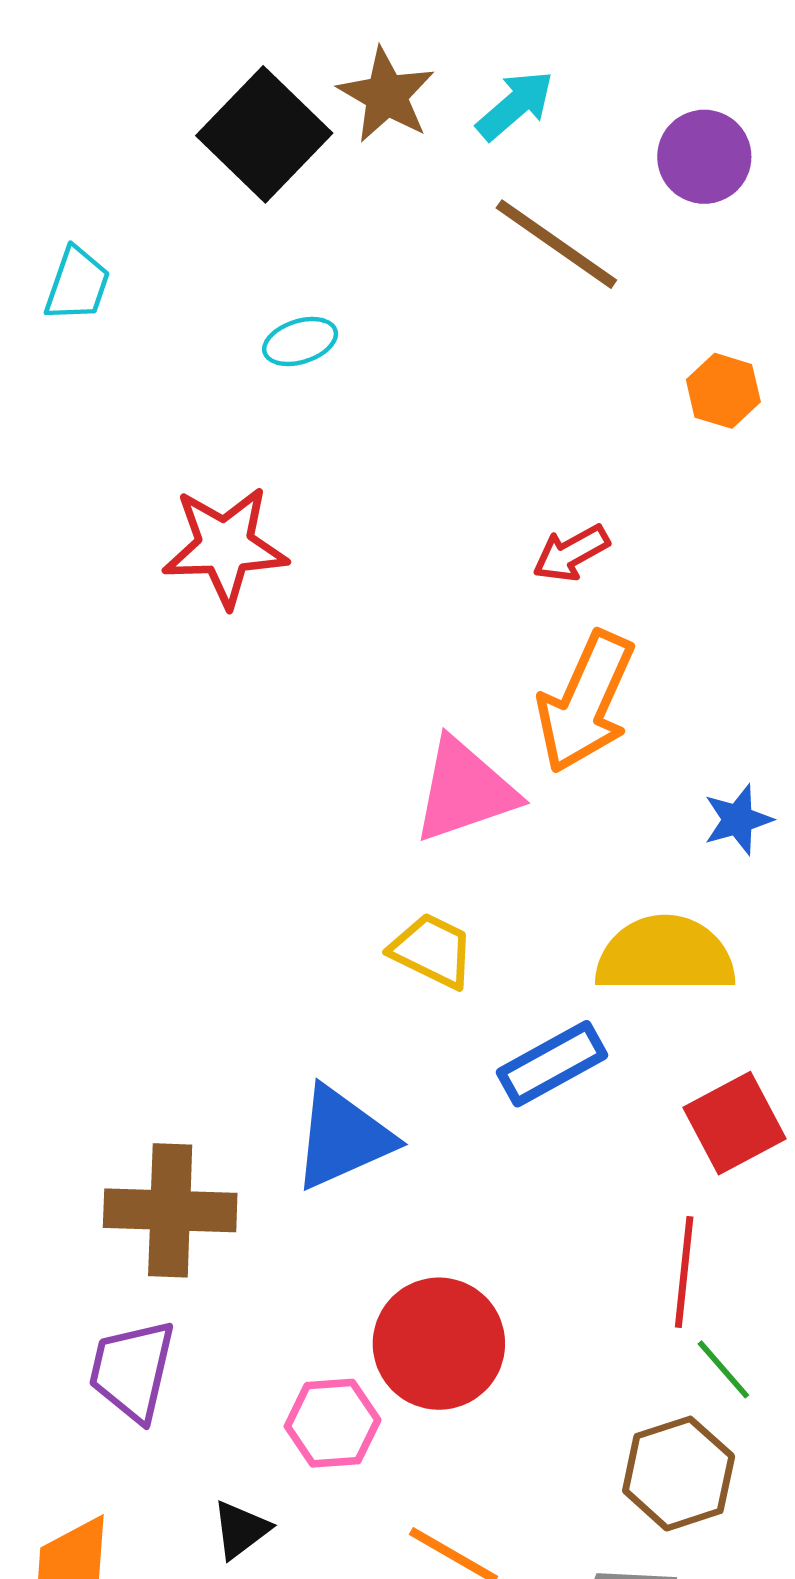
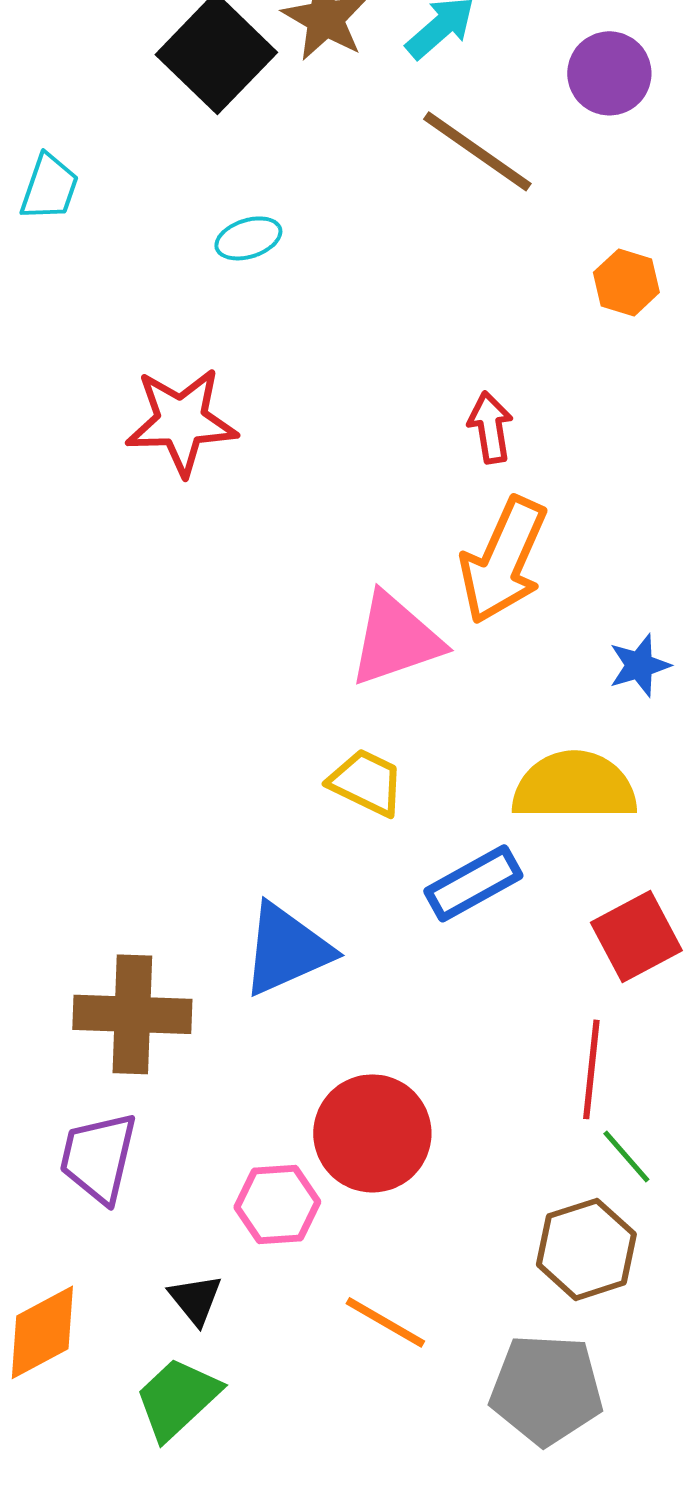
red arrow: (571, 553) -> (490, 427), turned 110
black triangle: (241, 1530) -> (195, 1299), turned -32

